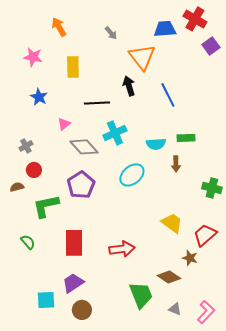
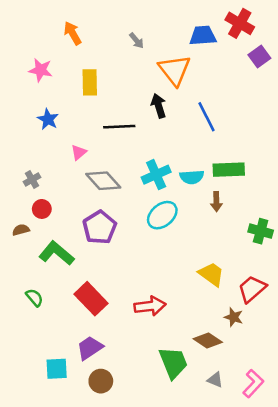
cyan cross: (115, 133) -> (156, 175), moved
green rectangle: (186, 138) -> (229, 170), size x1.4
green L-shape: (46, 206) -> (57, 253), turned 52
red rectangle: (74, 243) -> (91, 299), turned -44

